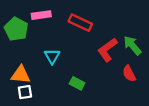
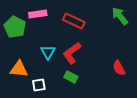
green arrow: (132, 45) -> (120, 16), moved
red L-shape: (107, 50) -> (72, 53), moved
white square: (25, 92) -> (39, 85), moved

